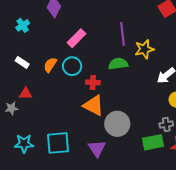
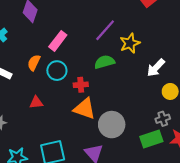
purple line: (123, 34) -> (105, 30), turned 55
orange semicircle: (50, 65) -> (34, 63), moved
red triangle: (26, 94) -> (36, 102), moved

